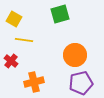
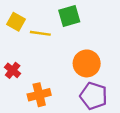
yellow line: (24, 40) -> (40, 33), moved
purple pentagon: (81, 83) -> (94, 96), turned 30

